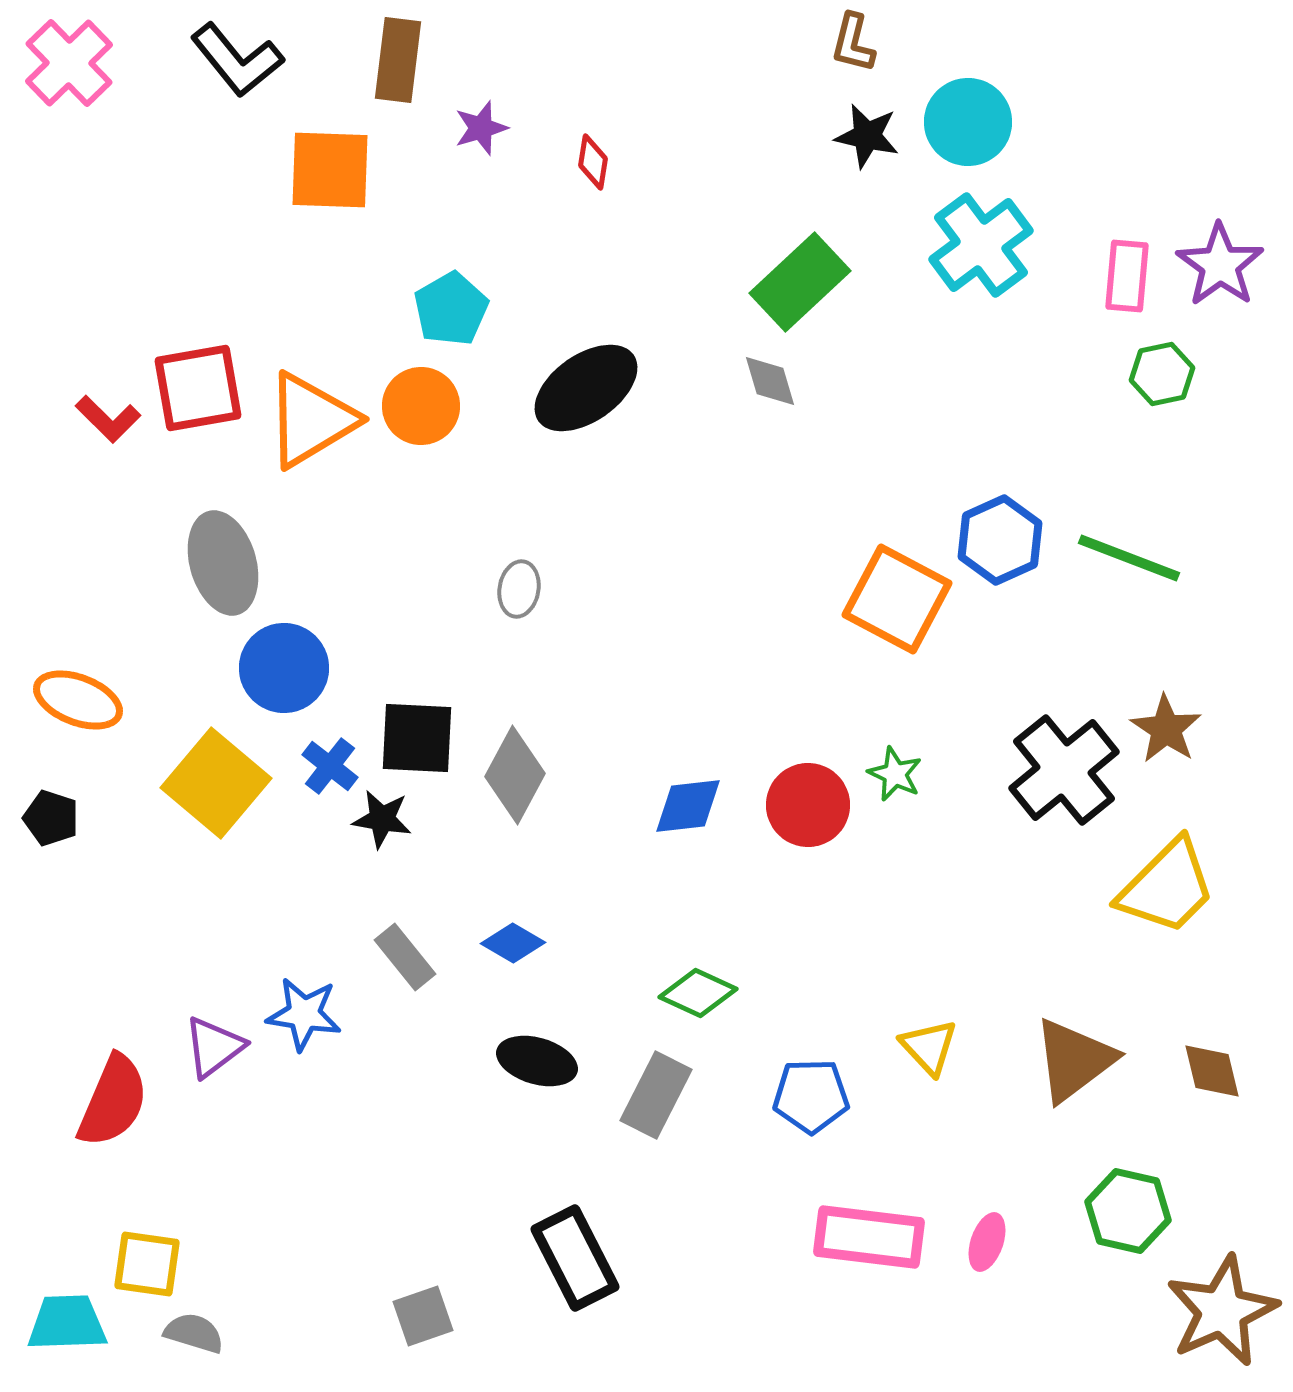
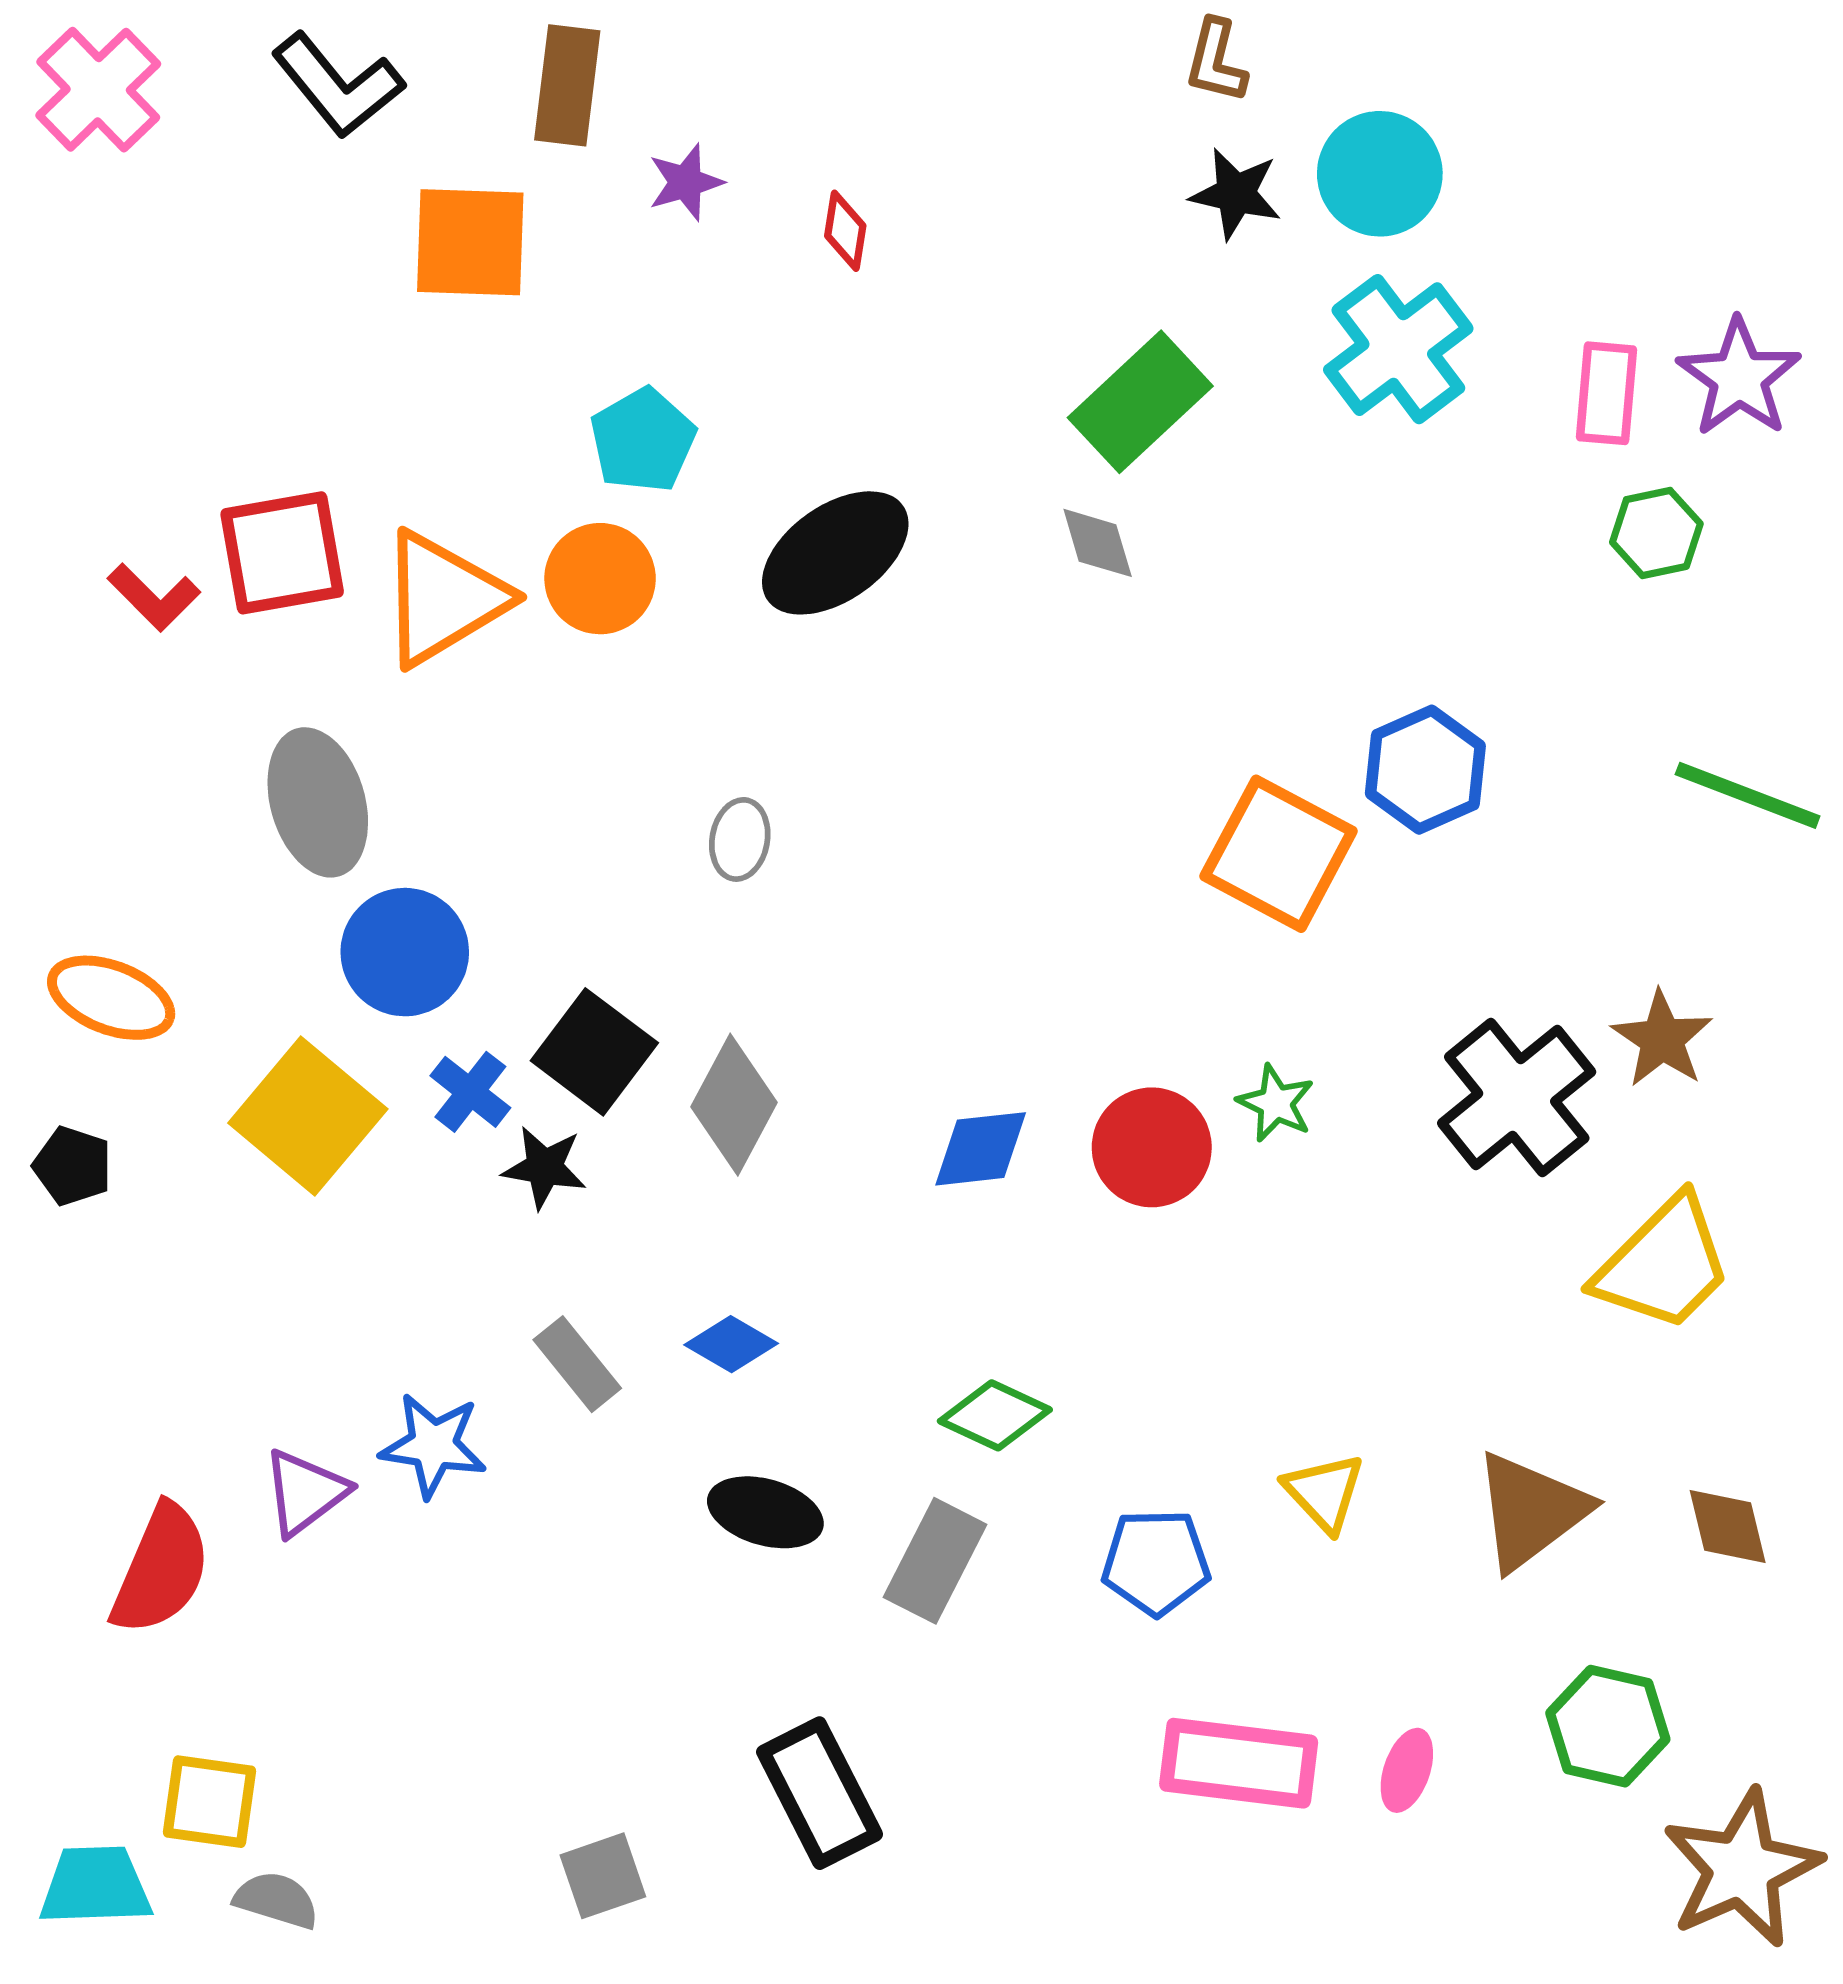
green line: (1129, 558) -> (1748, 795), moved
black square: (417, 738) -> (594, 1052), turned 34

